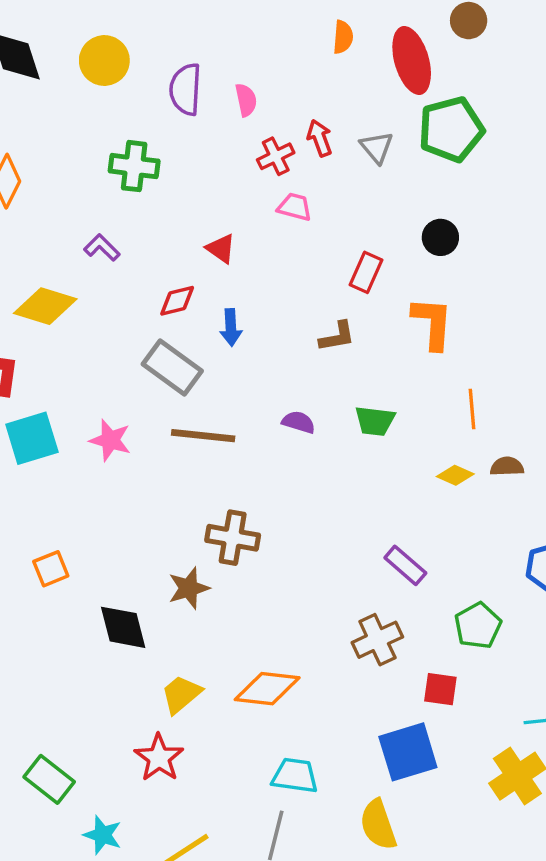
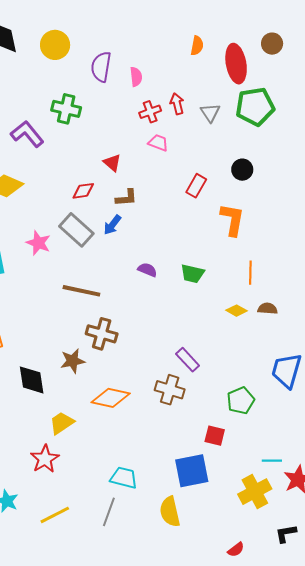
purple L-shape: (102, 248) -> (27, 134), moved, size x1.6
blue arrow: (231, 327) -> (112, 225), moved, turned 35
brown L-shape: (337, 337) -> (126, 198), moved
brown line: (203, 436) -> (81, 291), moved
pink star: (110, 440) -> (38, 243), moved
purple rectangle: (405, 565) -> (188, 360), moved
brown cross: (377, 640) -> (170, 390), moved, turned 36
orange diamond: (267, 689) -> (111, 398), moved

